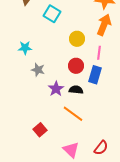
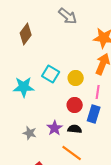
cyan square: (52, 14) -> (51, 74), moved
cyan star: (25, 48) -> (24, 87), size x1.5
gray star: (38, 70) -> (30, 133), moved

